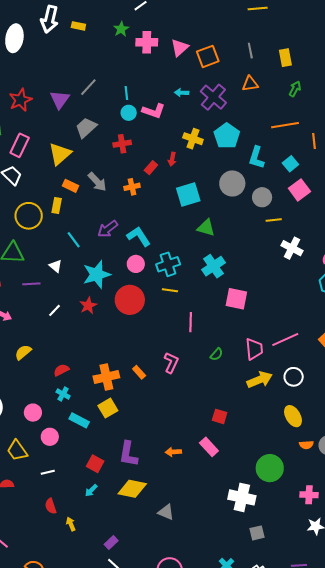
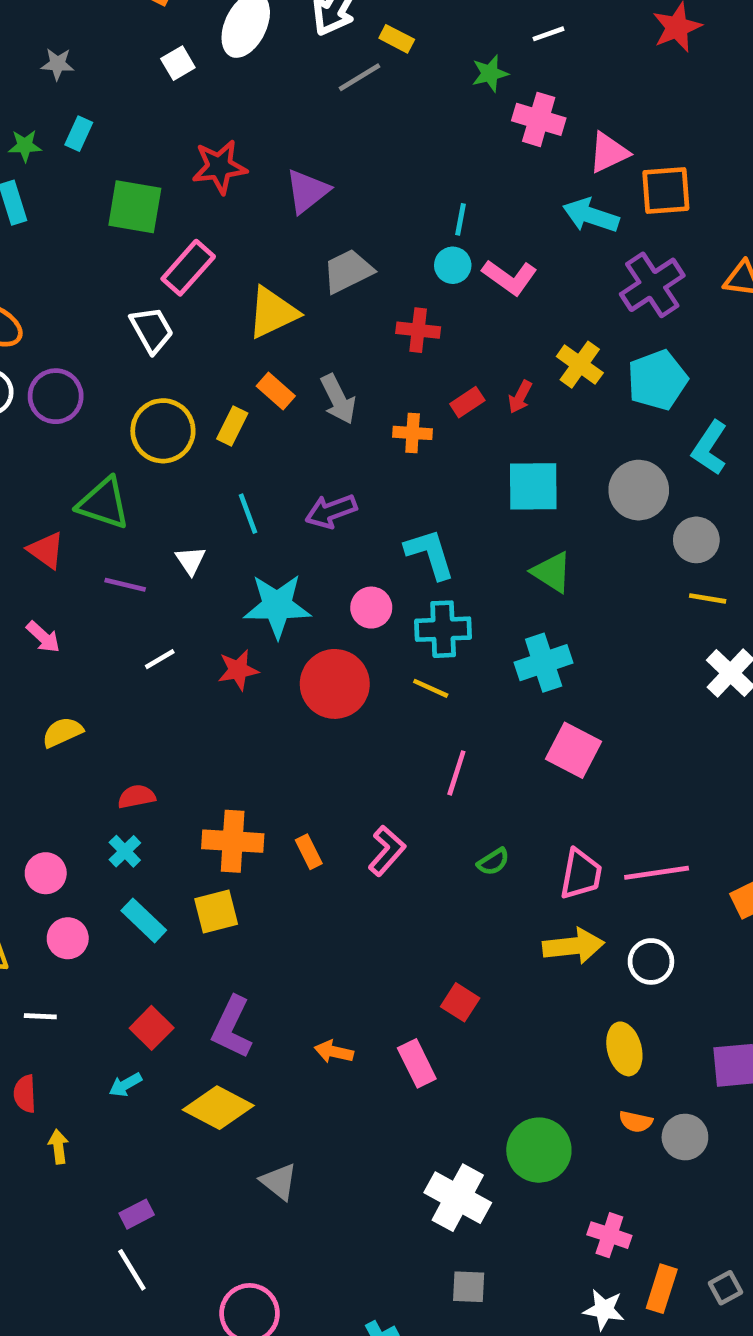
gray line: (88, 87) -> (360, 77), moved
cyan arrow: (182, 93) -> (591, 215), moved, size x1.6
cyan L-shape: (139, 236) -> (430, 554), moved

